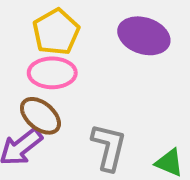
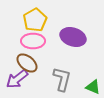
purple ellipse: (144, 36) -> (73, 37), moved

